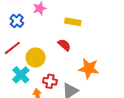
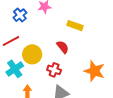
orange star: (89, 68) -> (94, 71), moved
red cross: (50, 81) -> (54, 70), moved

